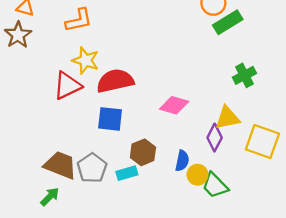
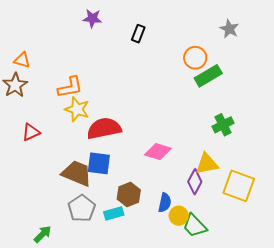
orange L-shape: (79, 20) -> (70, 87), moved
red triangle: (67, 86) -> (31, 132), moved, size x0.7
brown trapezoid: (60, 165) -> (77, 173), moved

